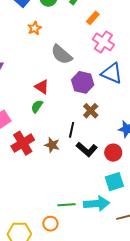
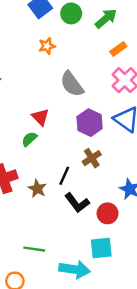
green line: (67, 205) -> (34, 249), moved

